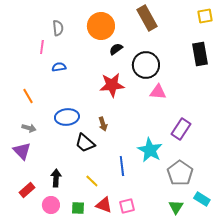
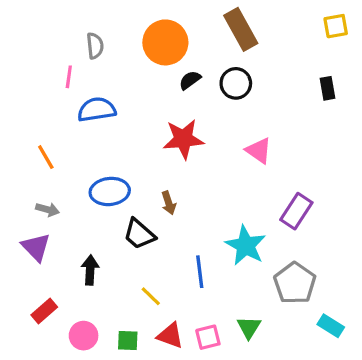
black rectangle: (200, 54) -> (328, 88), size x0.6
black circle: (146, 65) -> (236, 83), moved, size x0.7
blue semicircle: (59, 67) -> (97, 110), size x1.6
pink triangle: (158, 92) -> (259, 151), turned 30
black arrow: (56, 178) -> (90, 270), moved
green triangle: (176, 207) -> (249, 327), moved

